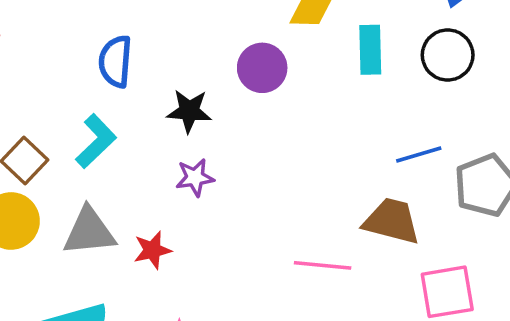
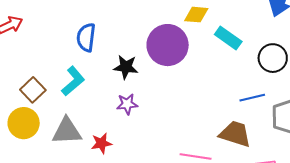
cyan rectangle: (370, 50) -> (228, 38), turned -56
black circle: (448, 55) -> (273, 58), moved
purple circle: (262, 68) -> (168, 45), size x1.5

